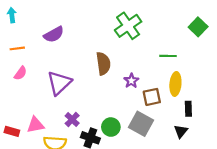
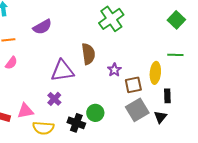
green line: (168, 56) -> (175, 55), moved
purple triangle: (59, 83) -> (62, 71), moved, turned 35
purple cross: (72, 119) -> (54, 99), moved
gray square: (141, 124) -> (137, 110), moved, turned 30

